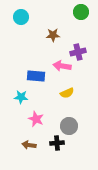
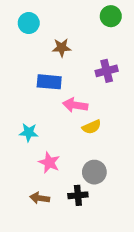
brown star: (53, 35) -> (62, 48), moved
pink arrow: (62, 66) -> (75, 105), moved
blue rectangle: (36, 76) -> (49, 82), moved

